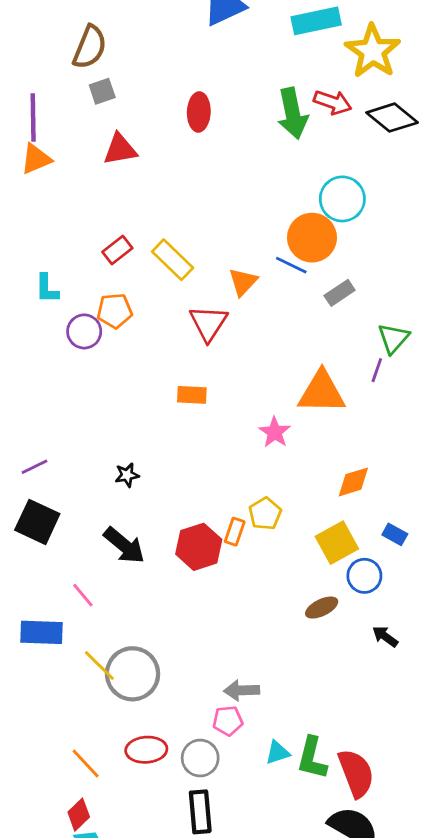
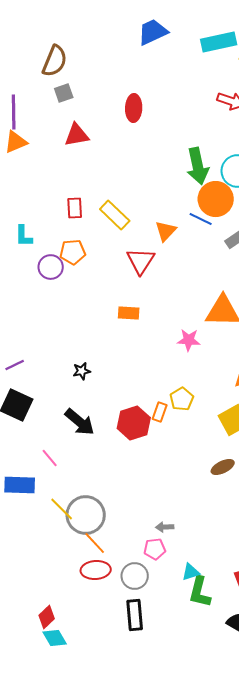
green arrow: (293, 113) -> (198, 166), moved
red rectangle: (117, 250) -> (75, 208), turned -55
pink star: (275, 432) -> (189, 340), turned -30
gray arrow: (242, 690) -> (165, 527), size x0.7
green L-shape: (312, 758) -> (200, 592), moved
orange line: (86, 764) -> (95, 543), moved

